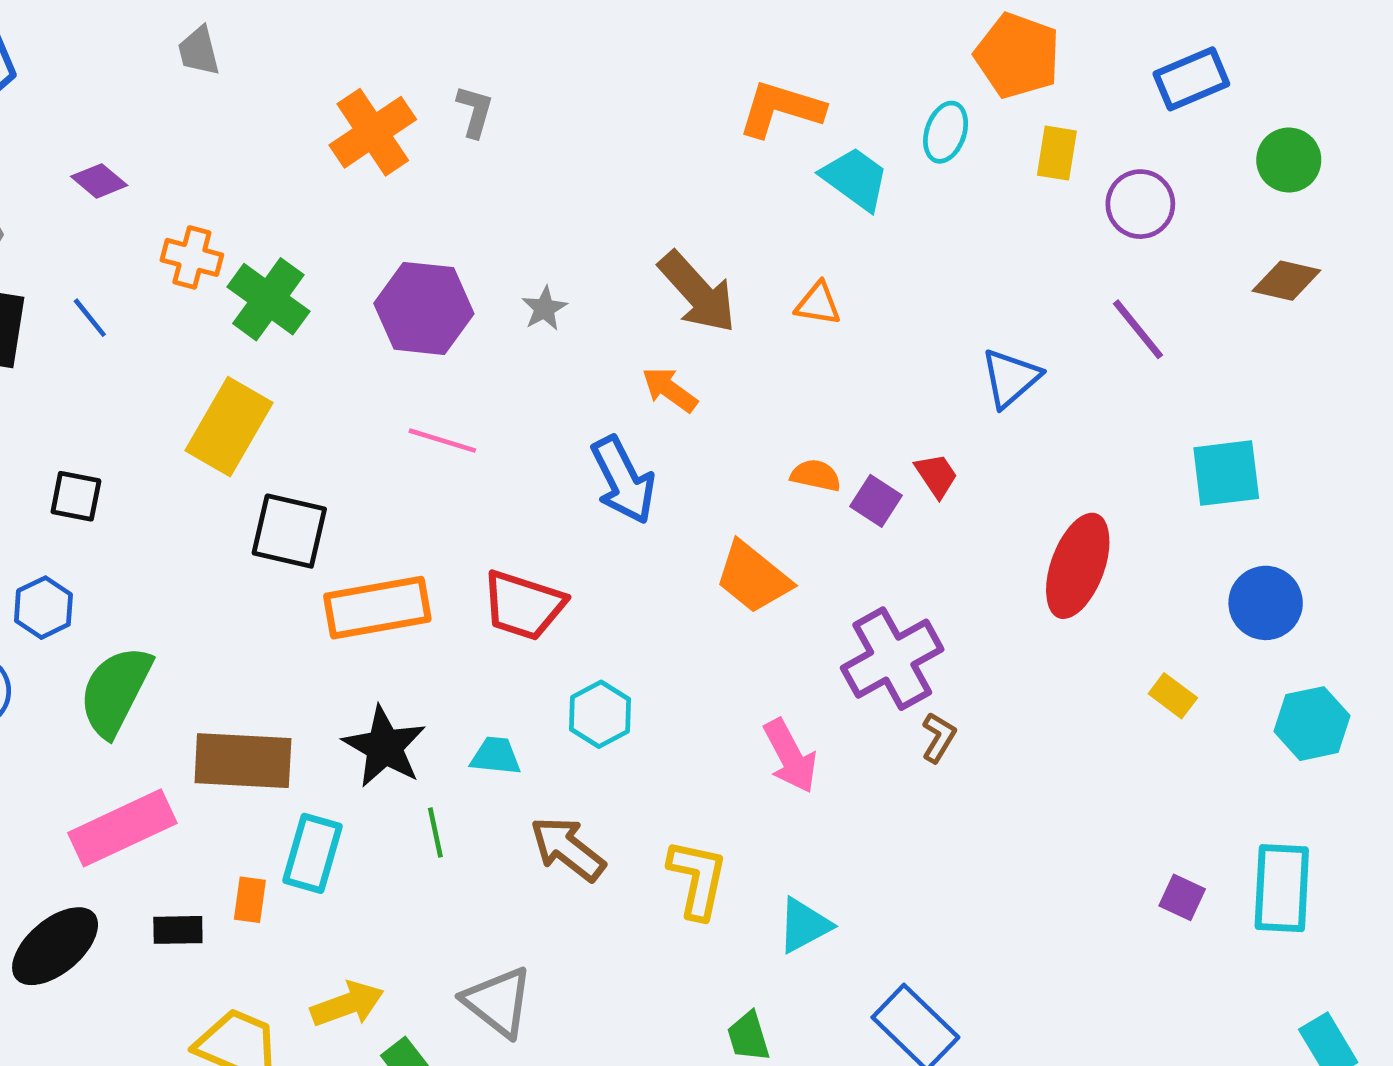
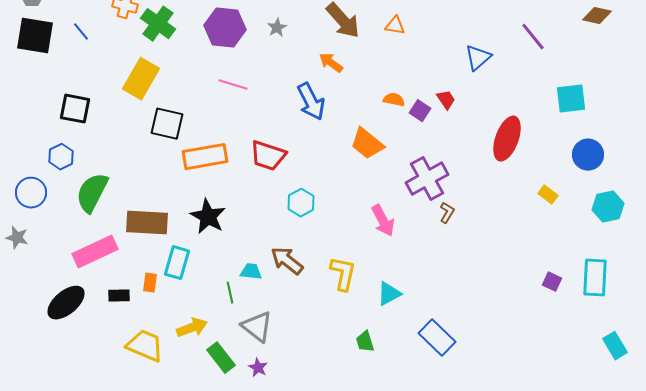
black square: (76, 496) -> (75, 109), size x1.4
cyan trapezoid: (496, 756) -> (251, 272), moved
green line: (435, 833) -> (230, 293), moved

